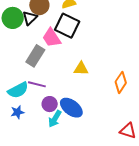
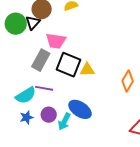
black square: (67, 26) -> (69, 65), moved
pink trapezoid: (52, 38) -> (56, 41), turned -45
purple circle: (50, 104) -> (49, 115), moved

